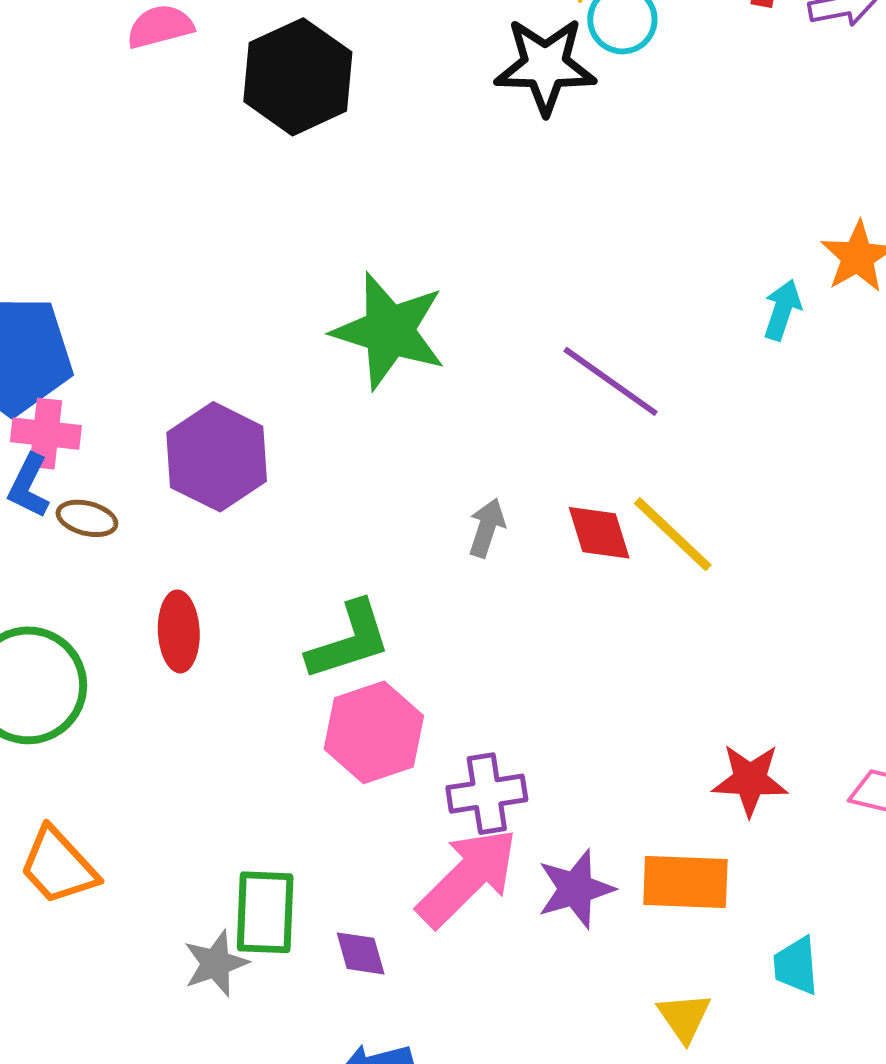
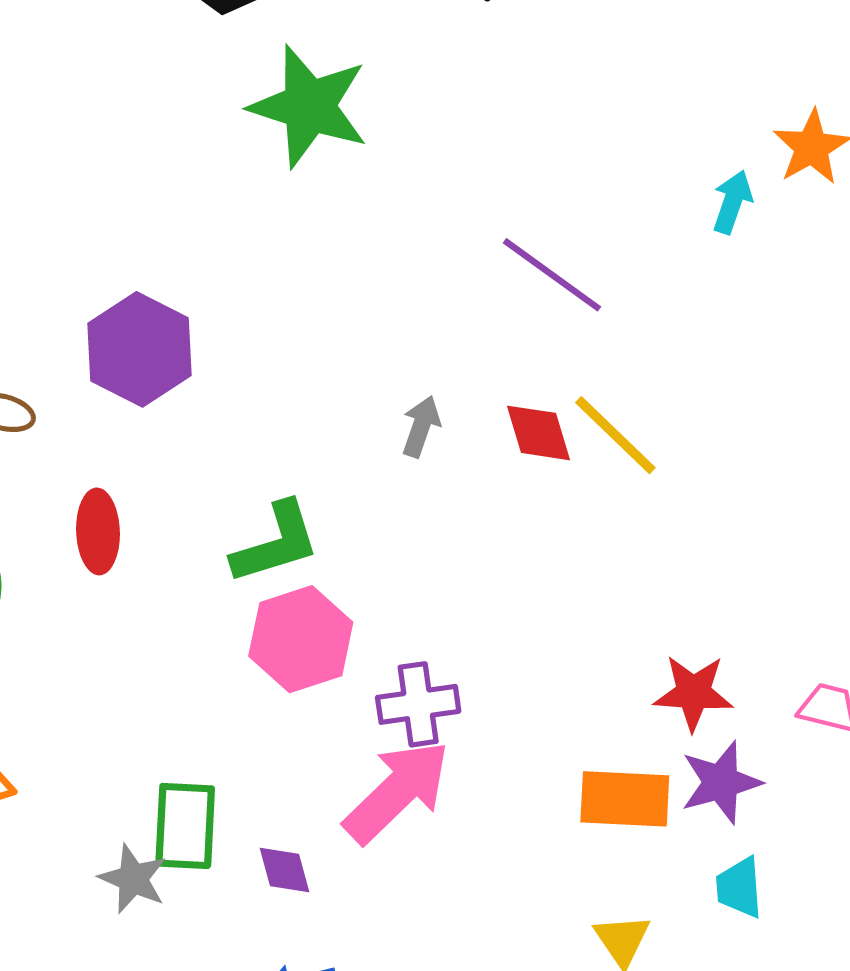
green star: (389, 331) -> (309, 106), moved
purple star: (576, 889) -> (721, 782), moved
gray star: (216, 963) -> (133, 879), turned -30

